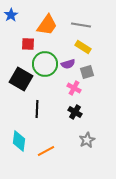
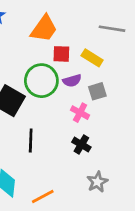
gray line: (81, 25) -> (112, 29), moved
red square: (28, 44) -> (61, 54), moved

